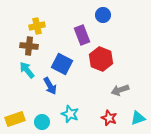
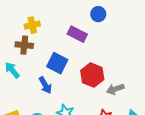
purple rectangle: (82, 35) -> (77, 34), turned -42
red hexagon: (101, 59) -> (92, 75), moved
cyan arrow: (27, 70) -> (12, 70), moved

